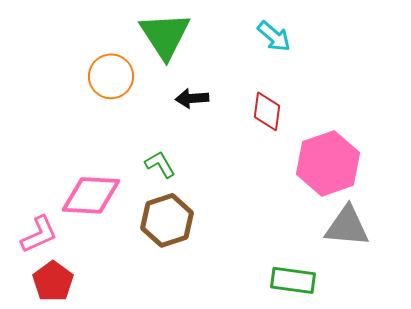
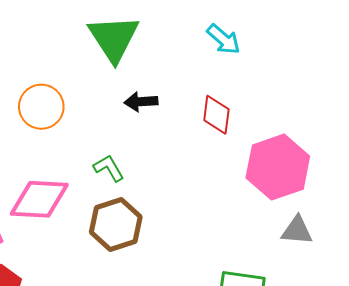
orange circle: (111, 76) -> (41, 107), moved
gray triangle: (347, 226) -> (297, 230), size x0.7

